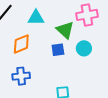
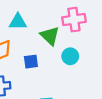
blue square: (58, 50) -> (31, 62), moved

